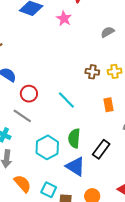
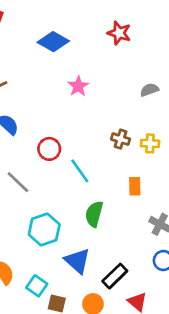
pink star: (64, 18) -> (78, 86), moved
red circle: (29, 94) -> (49, 149), moved
green semicircle: (74, 138) -> (94, 214), moved
black rectangle: (101, 149) -> (115, 276), moved

